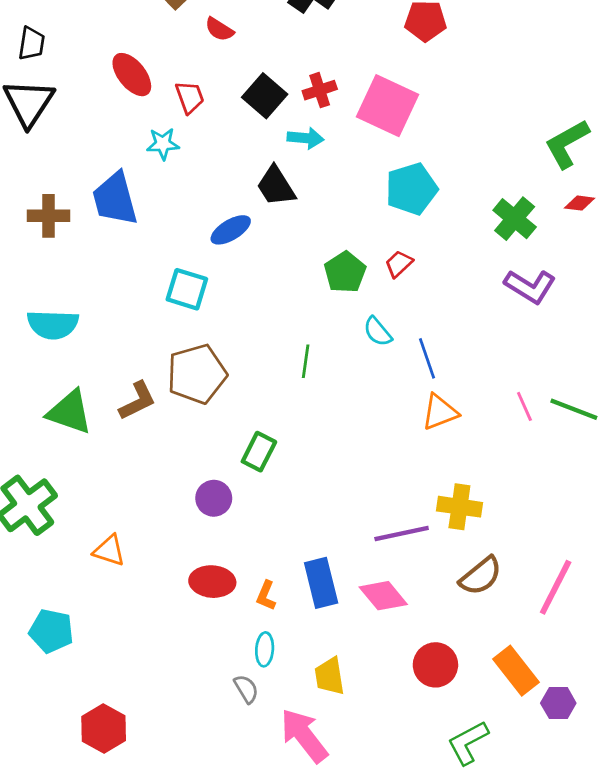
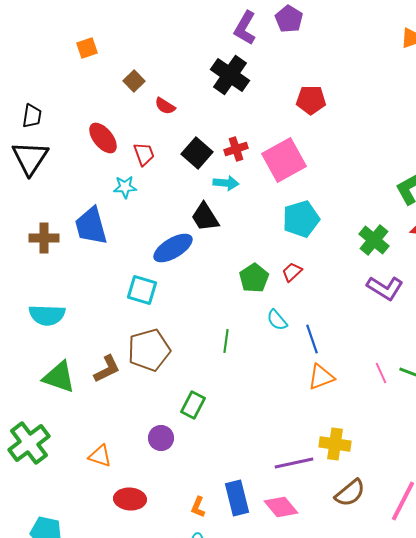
pink square: (387, 106) -> (284, 160), turned 36
blue ellipse: (231, 230) -> (173, 248), size x1.4
orange triangle: (109, 550) -> (100, 456), moved
red ellipse: (212, 582) -> (130, 499), moved

